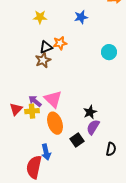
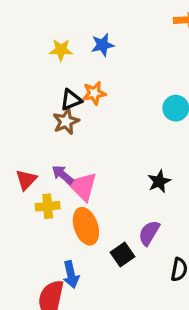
blue star: (81, 17) -> (103, 45), moved
purple arrow: (35, 101) -> (63, 175), moved
red triangle: (16, 109) -> (26, 180), moved
black star: (90, 112) -> (159, 181), moved

